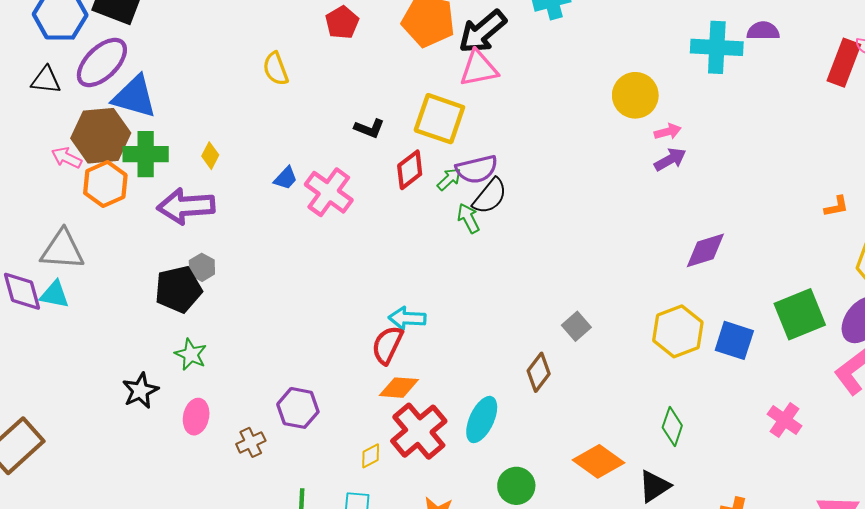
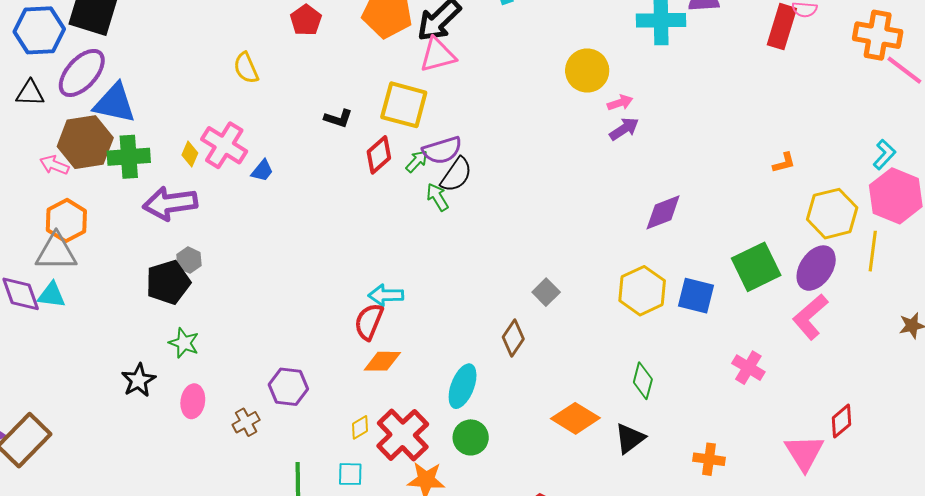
orange hexagon: (105, 184) -> (66, 221), moved
pink cross: (329, 192) -> (224, 145), moved
red cross: (419, 431) -> (403, 435), moved
green circle: (516, 486) -> (471, 437), moved

